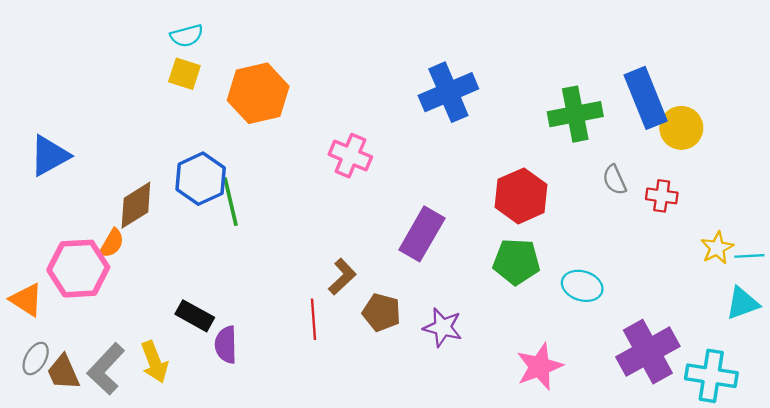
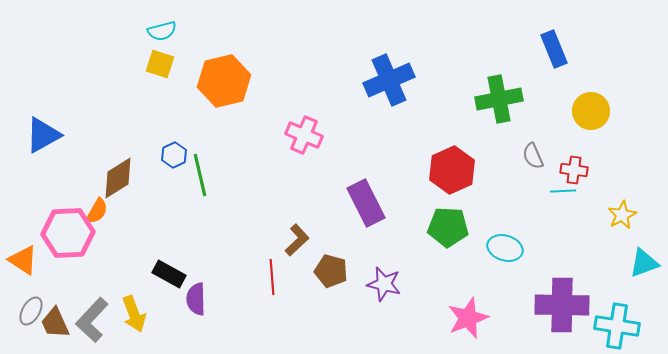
blue rectangle: (646, 98) -> (554, 49), moved, size x0.7
blue hexagon: (201, 179) -> (174, 155), size x0.6
purple rectangle: (422, 234) -> (366, 203), turned -57
cyan line: (749, 256) -> (563, 191), moved
purple cross: (648, 352) -> (562, 305), turned 30

